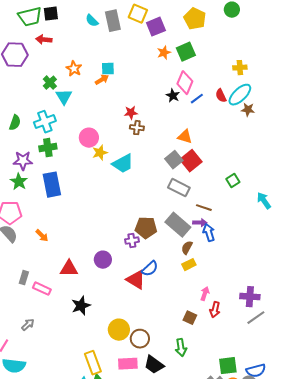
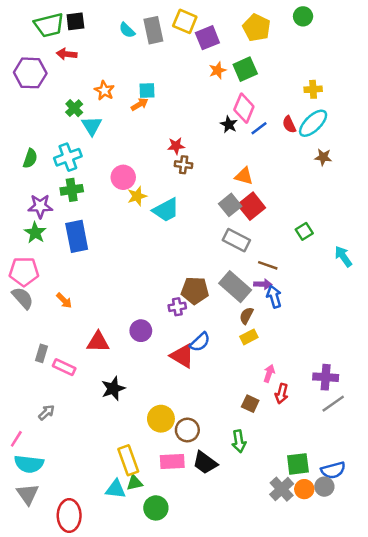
brown star: (248, 110) -> (323, 157), moved

